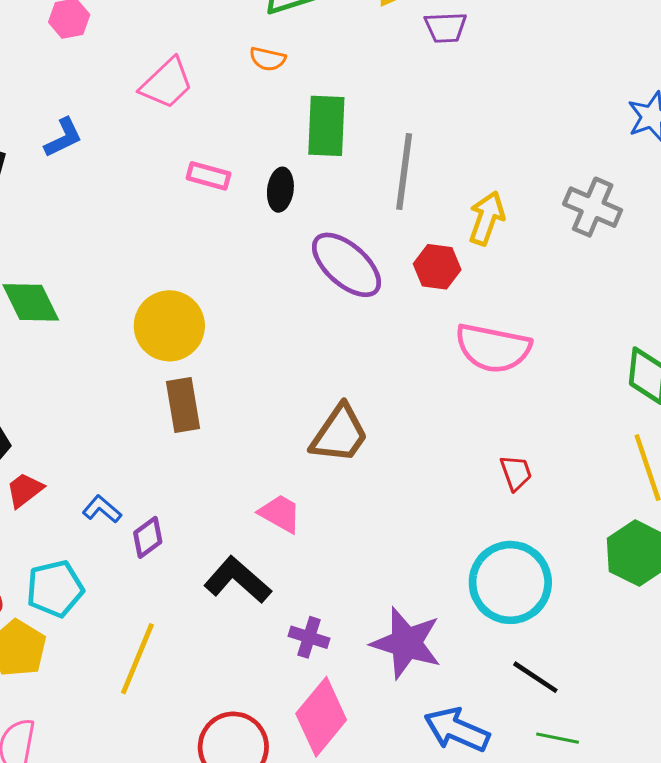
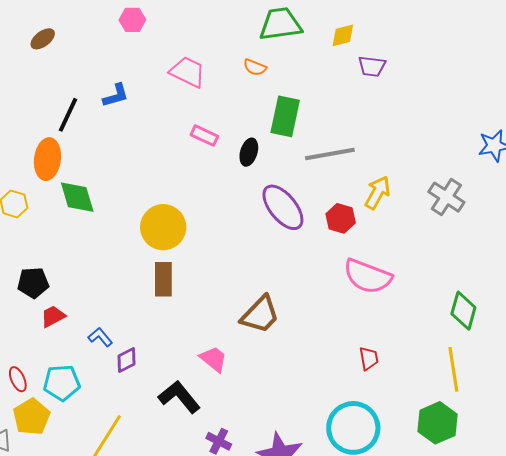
pink trapezoid: (167, 83) -> (188, 72), turned -120
gray line: (404, 172) -> (330, 154), turned 63

